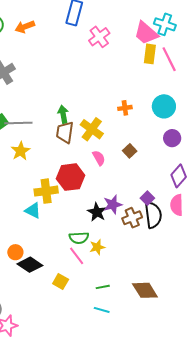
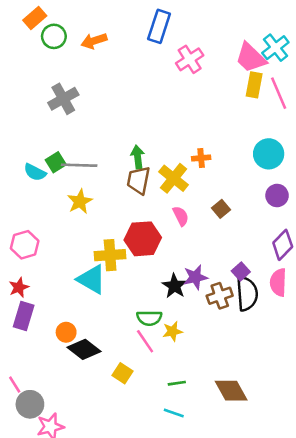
cyan cross: (165, 24) -> (275, 48), turned 30
orange cross: (125, 108) -> (201, 158), moved
cyan triangle: (33, 211) -> (92, 279), size x1.4

